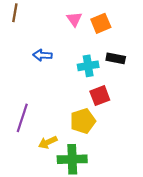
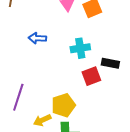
black rectangle: (116, 58) -> (110, 63), moved
yellow pentagon: (83, 121) -> (63, 105), moved

